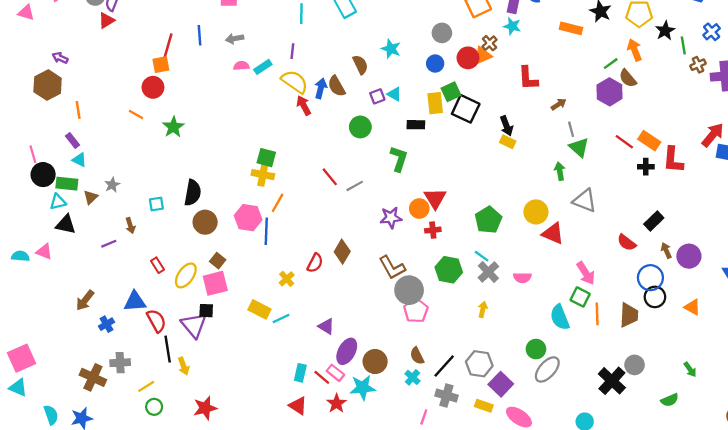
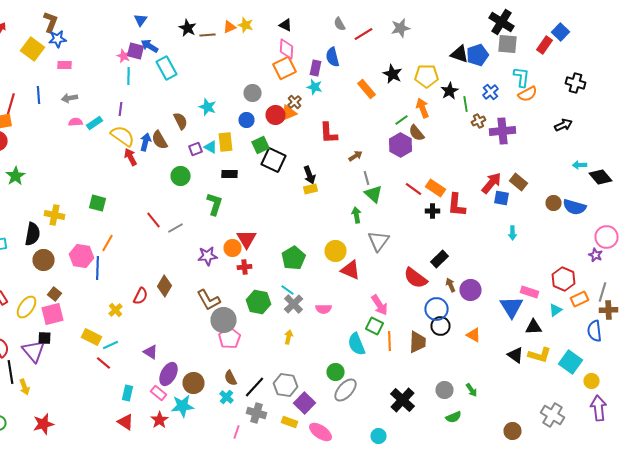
orange rectangle: (571, 28) -> (366, 89), turned 36
yellow rectangle: (435, 103) -> (226, 142), moved
yellow rectangle: (508, 142) -> (310, 189), turned -40
yellow cross: (263, 175) -> (54, 215), moved
gray triangle: (585, 201) -> (378, 241), turned 45
red semicircle: (627, 243) -> (416, 278), size x1.4
gray circle: (635, 365) -> (444, 390), moved
red line: (322, 377) -> (104, 363), moved

